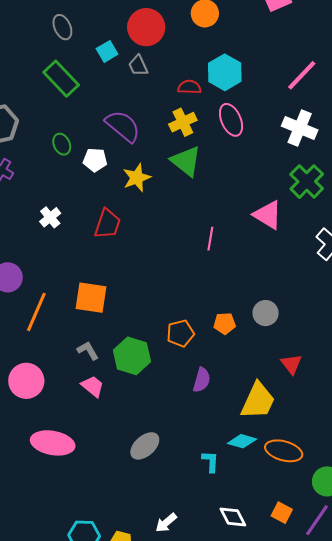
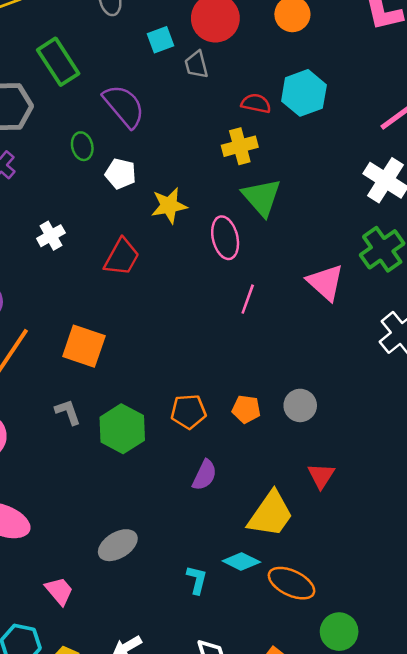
green rectangle: (61, 79) -> (58, 62), moved
pink ellipse: (231, 120) -> (225, 238), moved
purple semicircle: (123, 126) -> (124, 106), moved
green triangle: (186, 161) -> (262, 197), moved
pink trapezoid: (93, 386) -> (59, 591), moved

